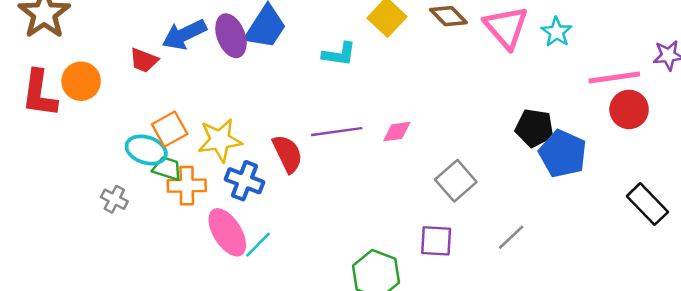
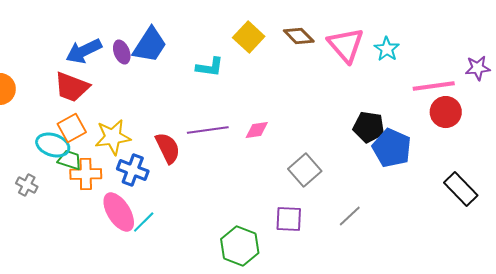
purple ellipse: (231, 36) -> (122, 52), size x0.7
red trapezoid: (144, 60) -> (72, 87), moved, size x1.5

